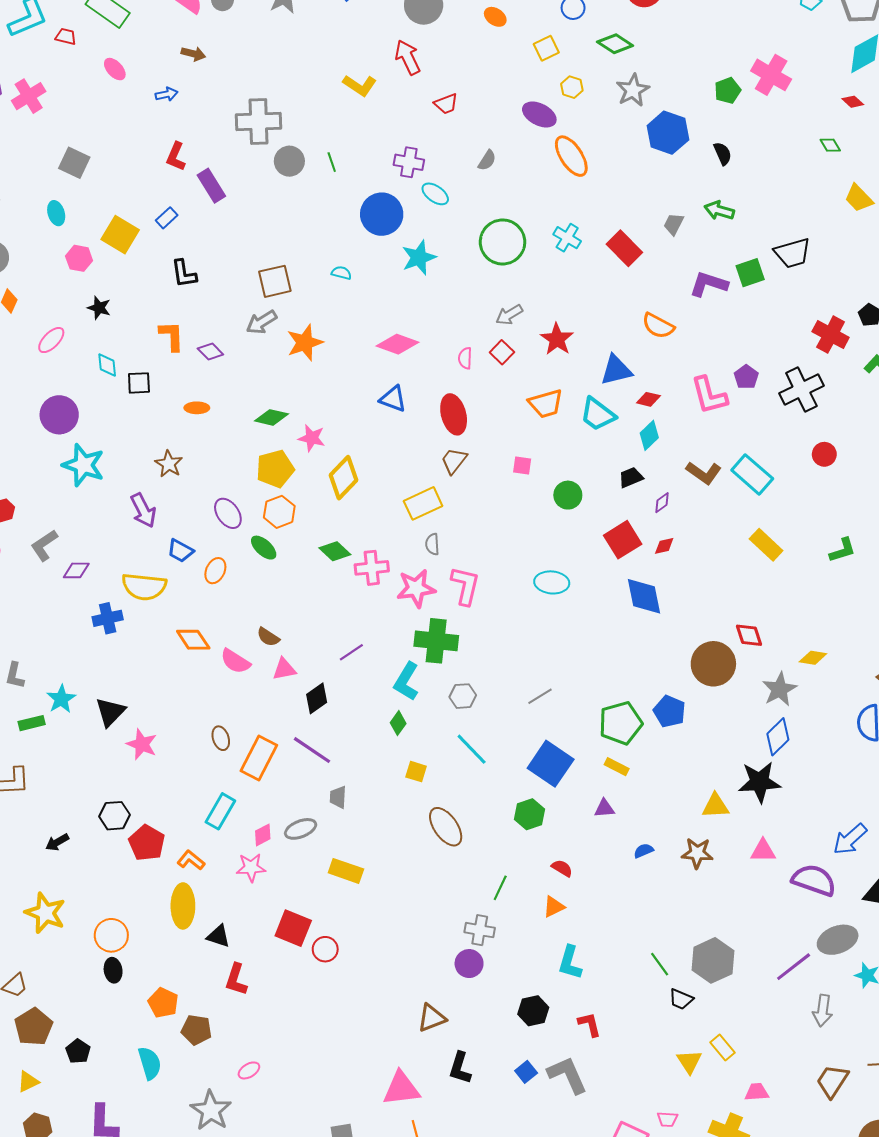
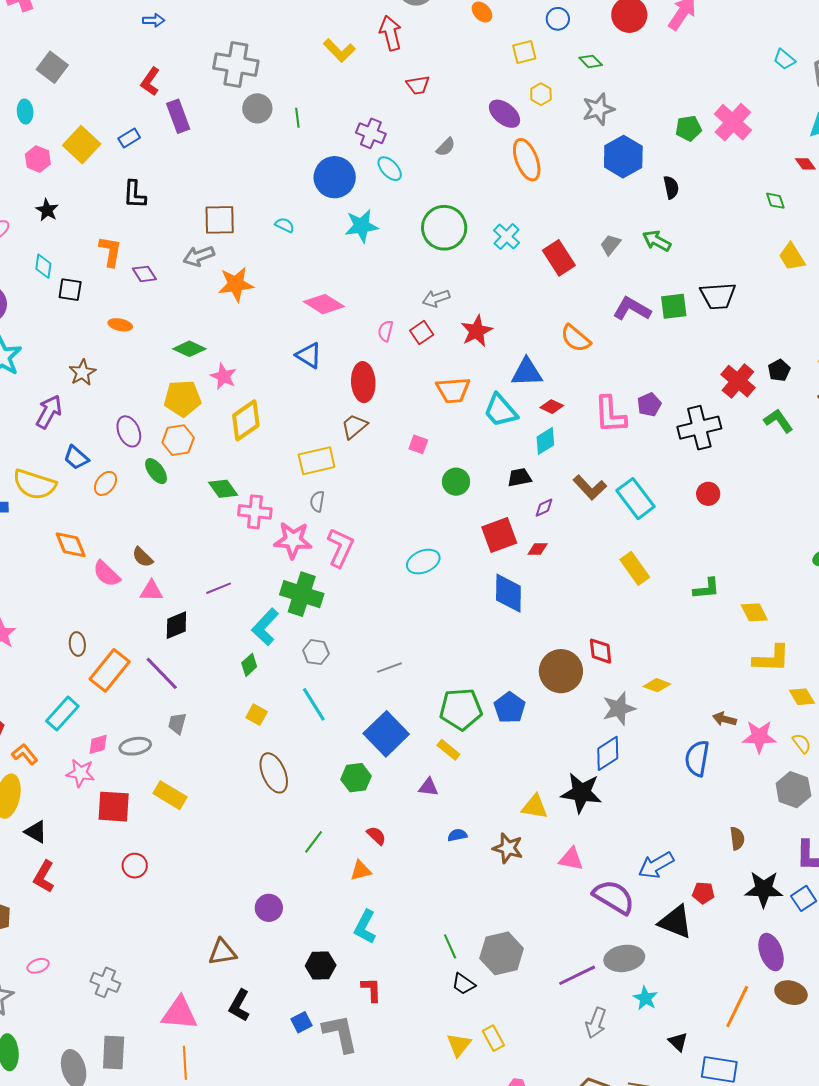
green diamond: (615, 44) -> (591, 61), size x0.7
purple arrow: (143, 510) -> (49, 412), turned -136
cyan ellipse: (552, 582) -> (423, 562), turned -40
red square: (293, 928) -> (114, 807), moved, turned -30
gray cross: (480, 930) -> (105, 982), moved

